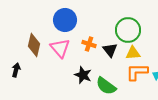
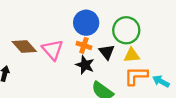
blue circle: (65, 20) -> (86, 23), moved
brown diamond: (34, 45) -> (24, 47), turned -55
black star: (83, 75) -> (85, 65), moved

